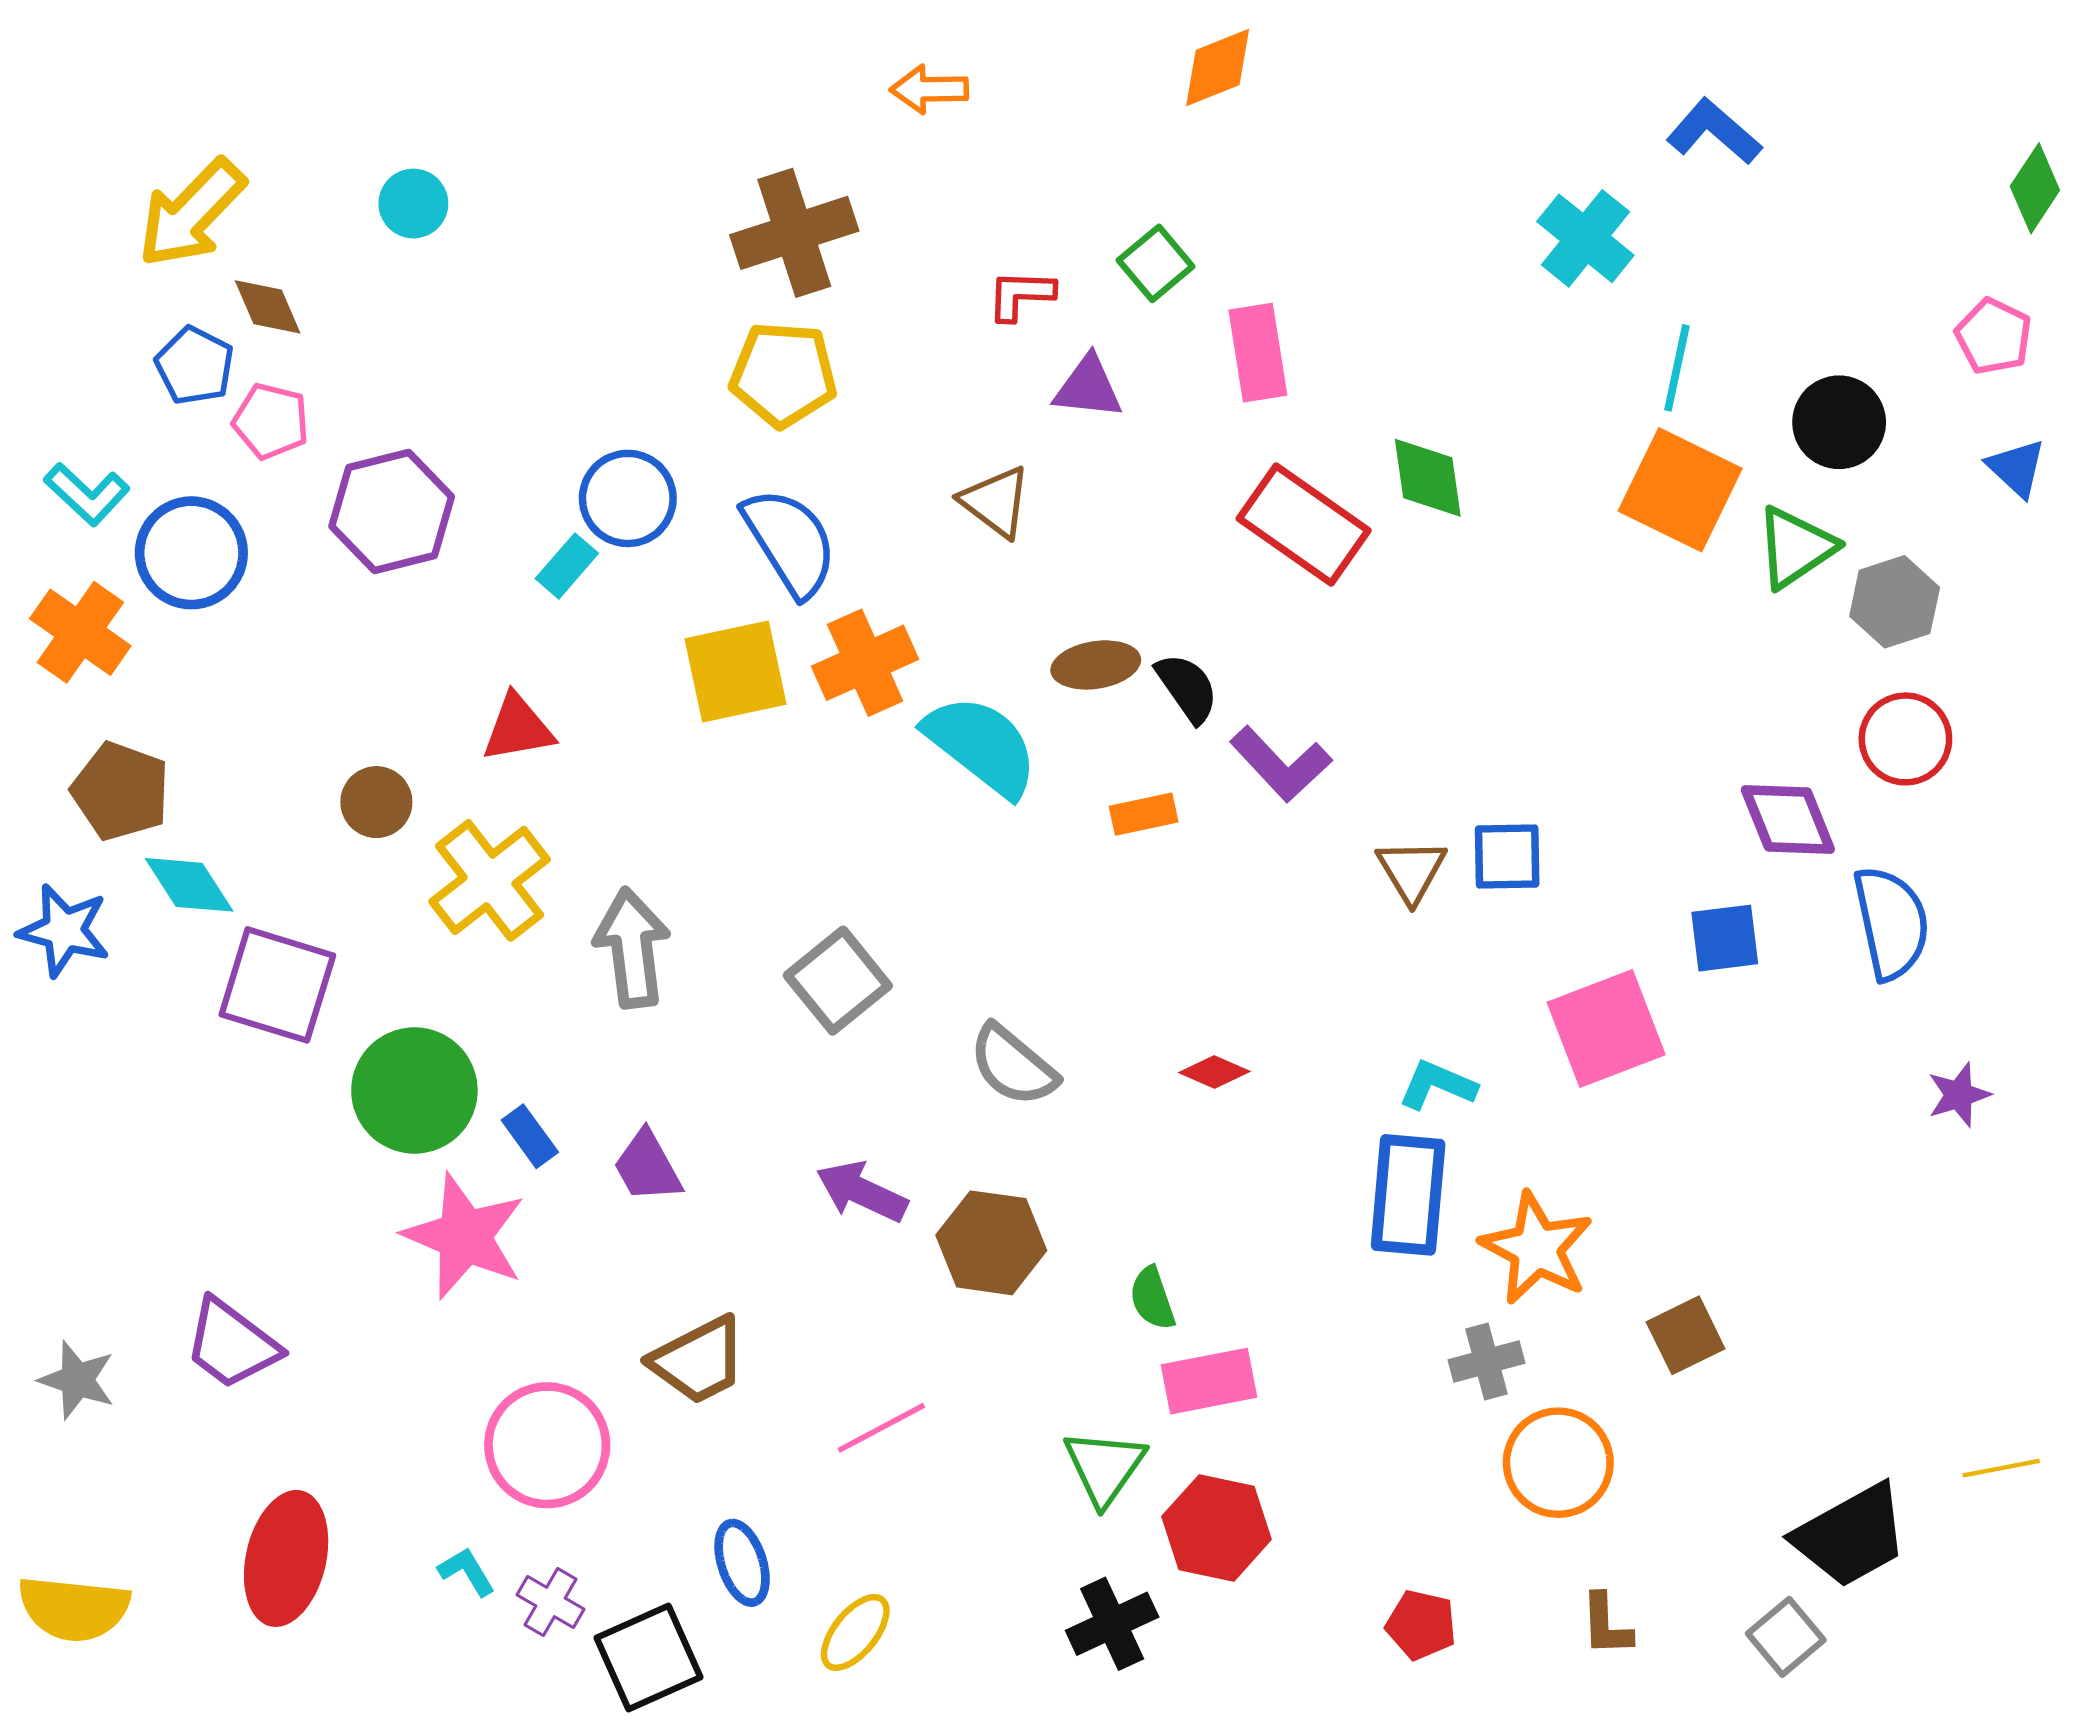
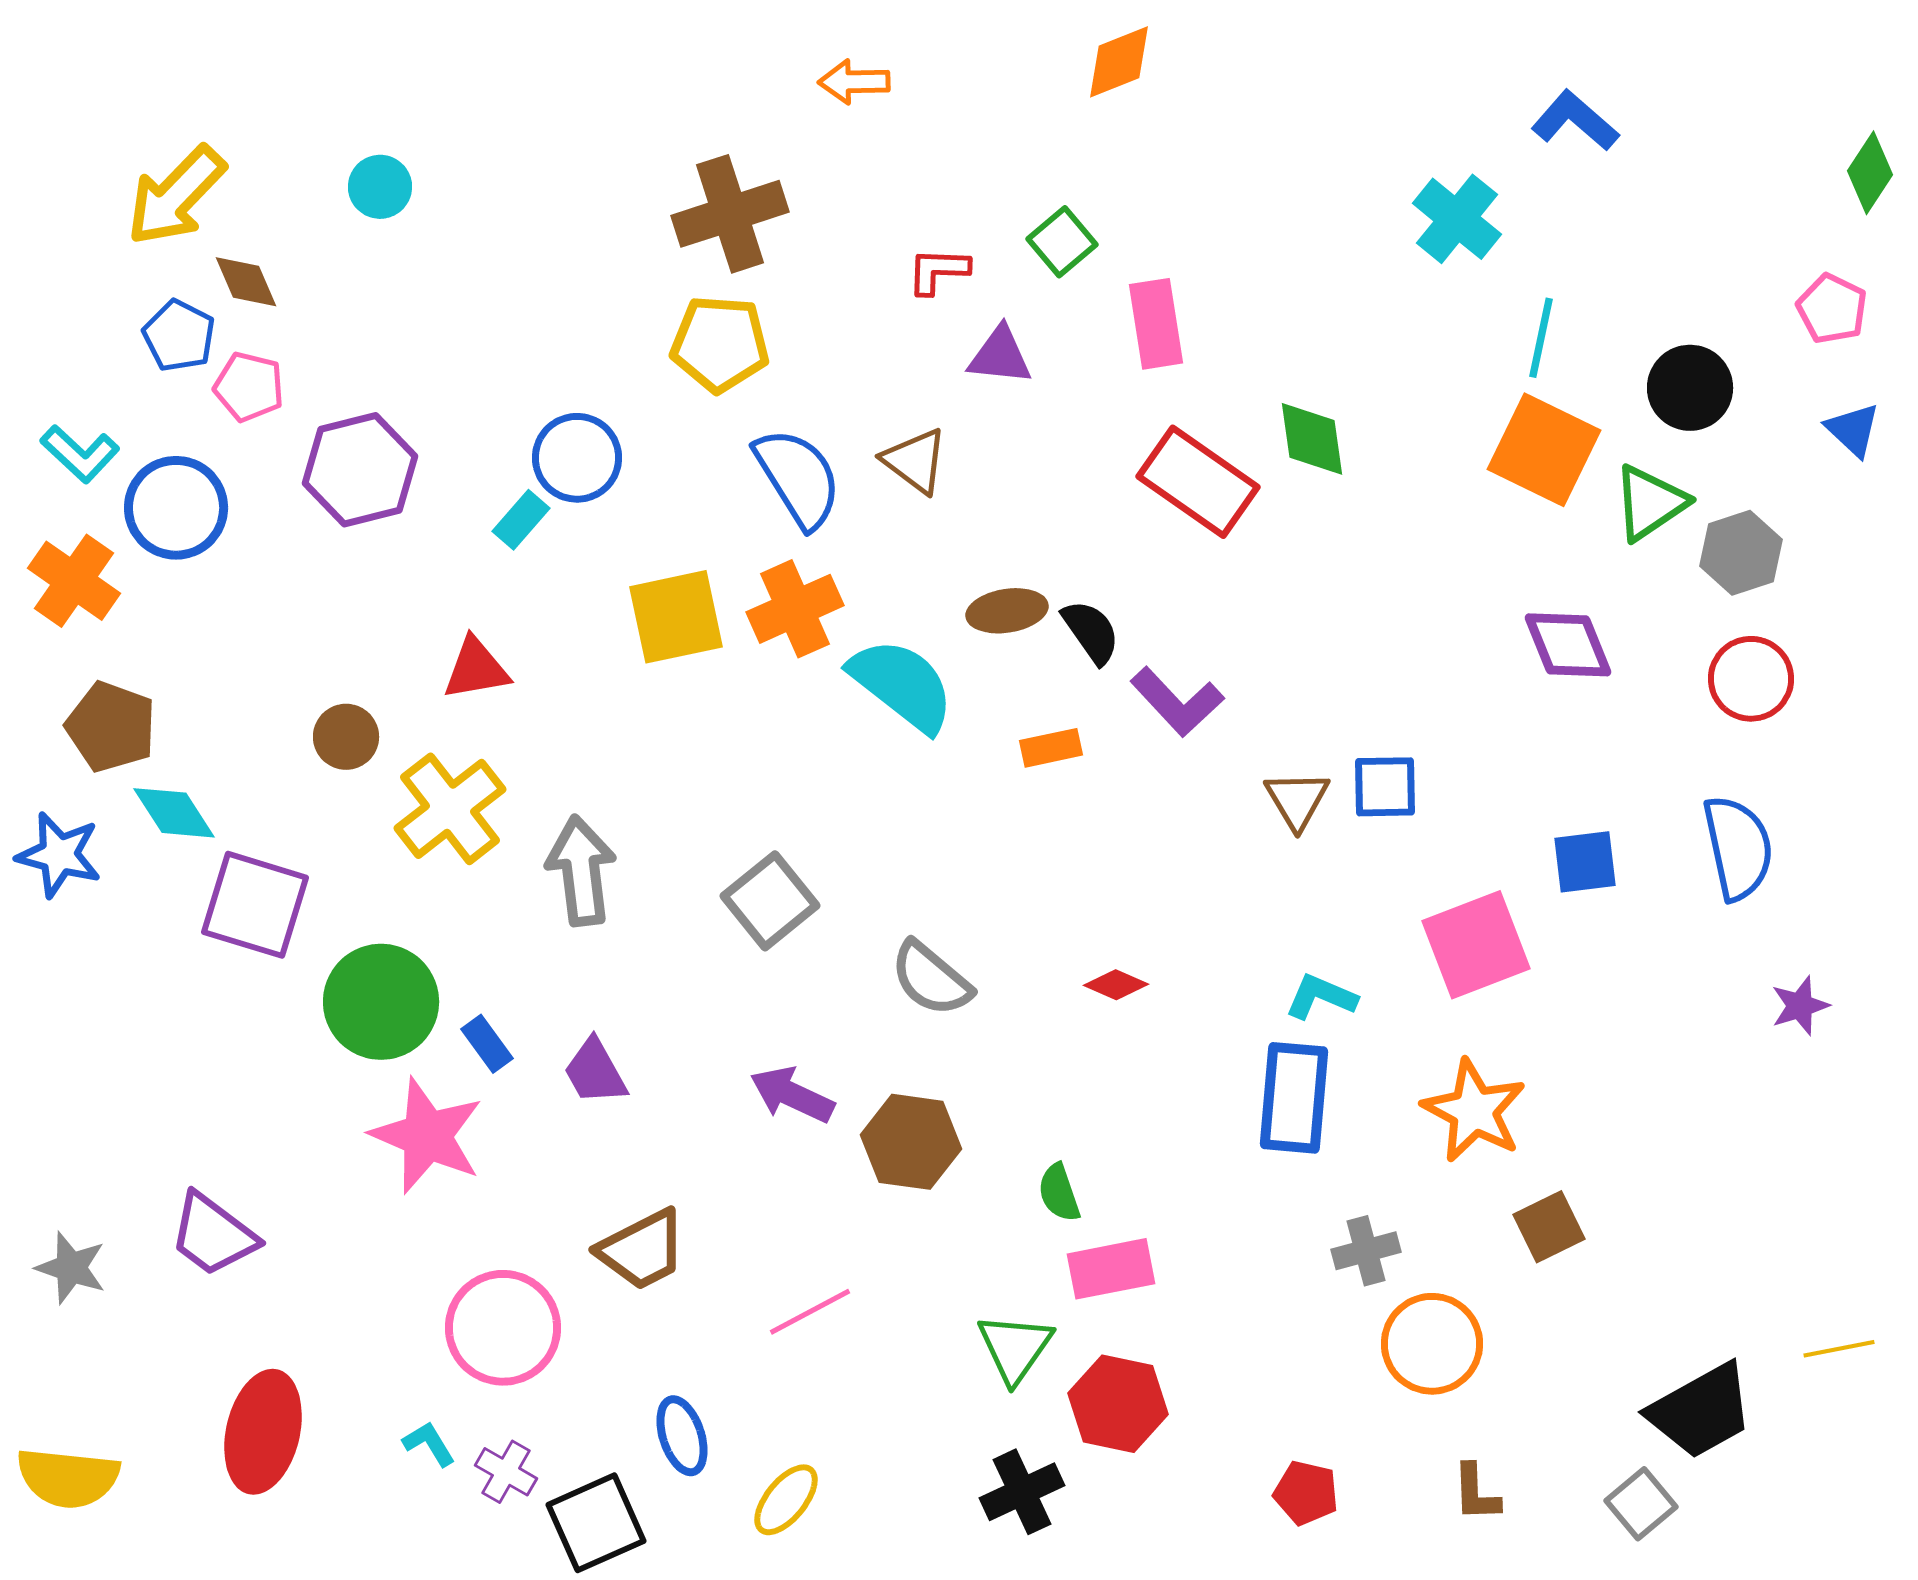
blue semicircle: (790, 542) -> (798, 478), moved
purple diamond: (1788, 819) -> (1568, 645), moved
orange star: (1536, 1248) -> (1474, 1111), moved

